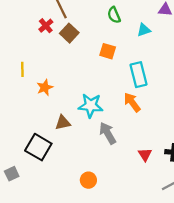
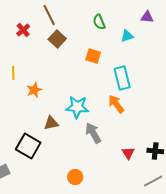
red cross: (46, 26) -> (23, 30), moved

